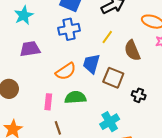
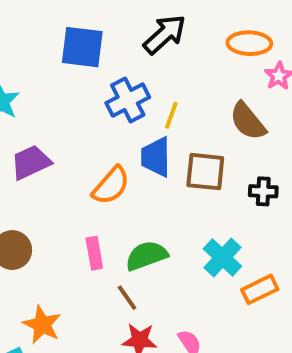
blue cross: (69, 29) -> (128, 100), moved
yellow line: (107, 37) -> (171, 115), moved
brown semicircle: (132, 51) -> (248, 121), moved
green semicircle: (75, 97) -> (146, 256), moved

